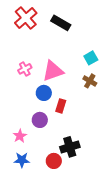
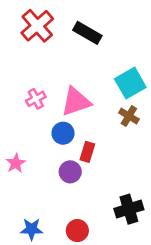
cyan square: (91, 58) -> (130, 83), size x1.5
purple circle: (40, 120) -> (70, 172), moved
pink star: (20, 136) -> (16, 163), moved
black cross: (70, 147) -> (129, 209), moved

